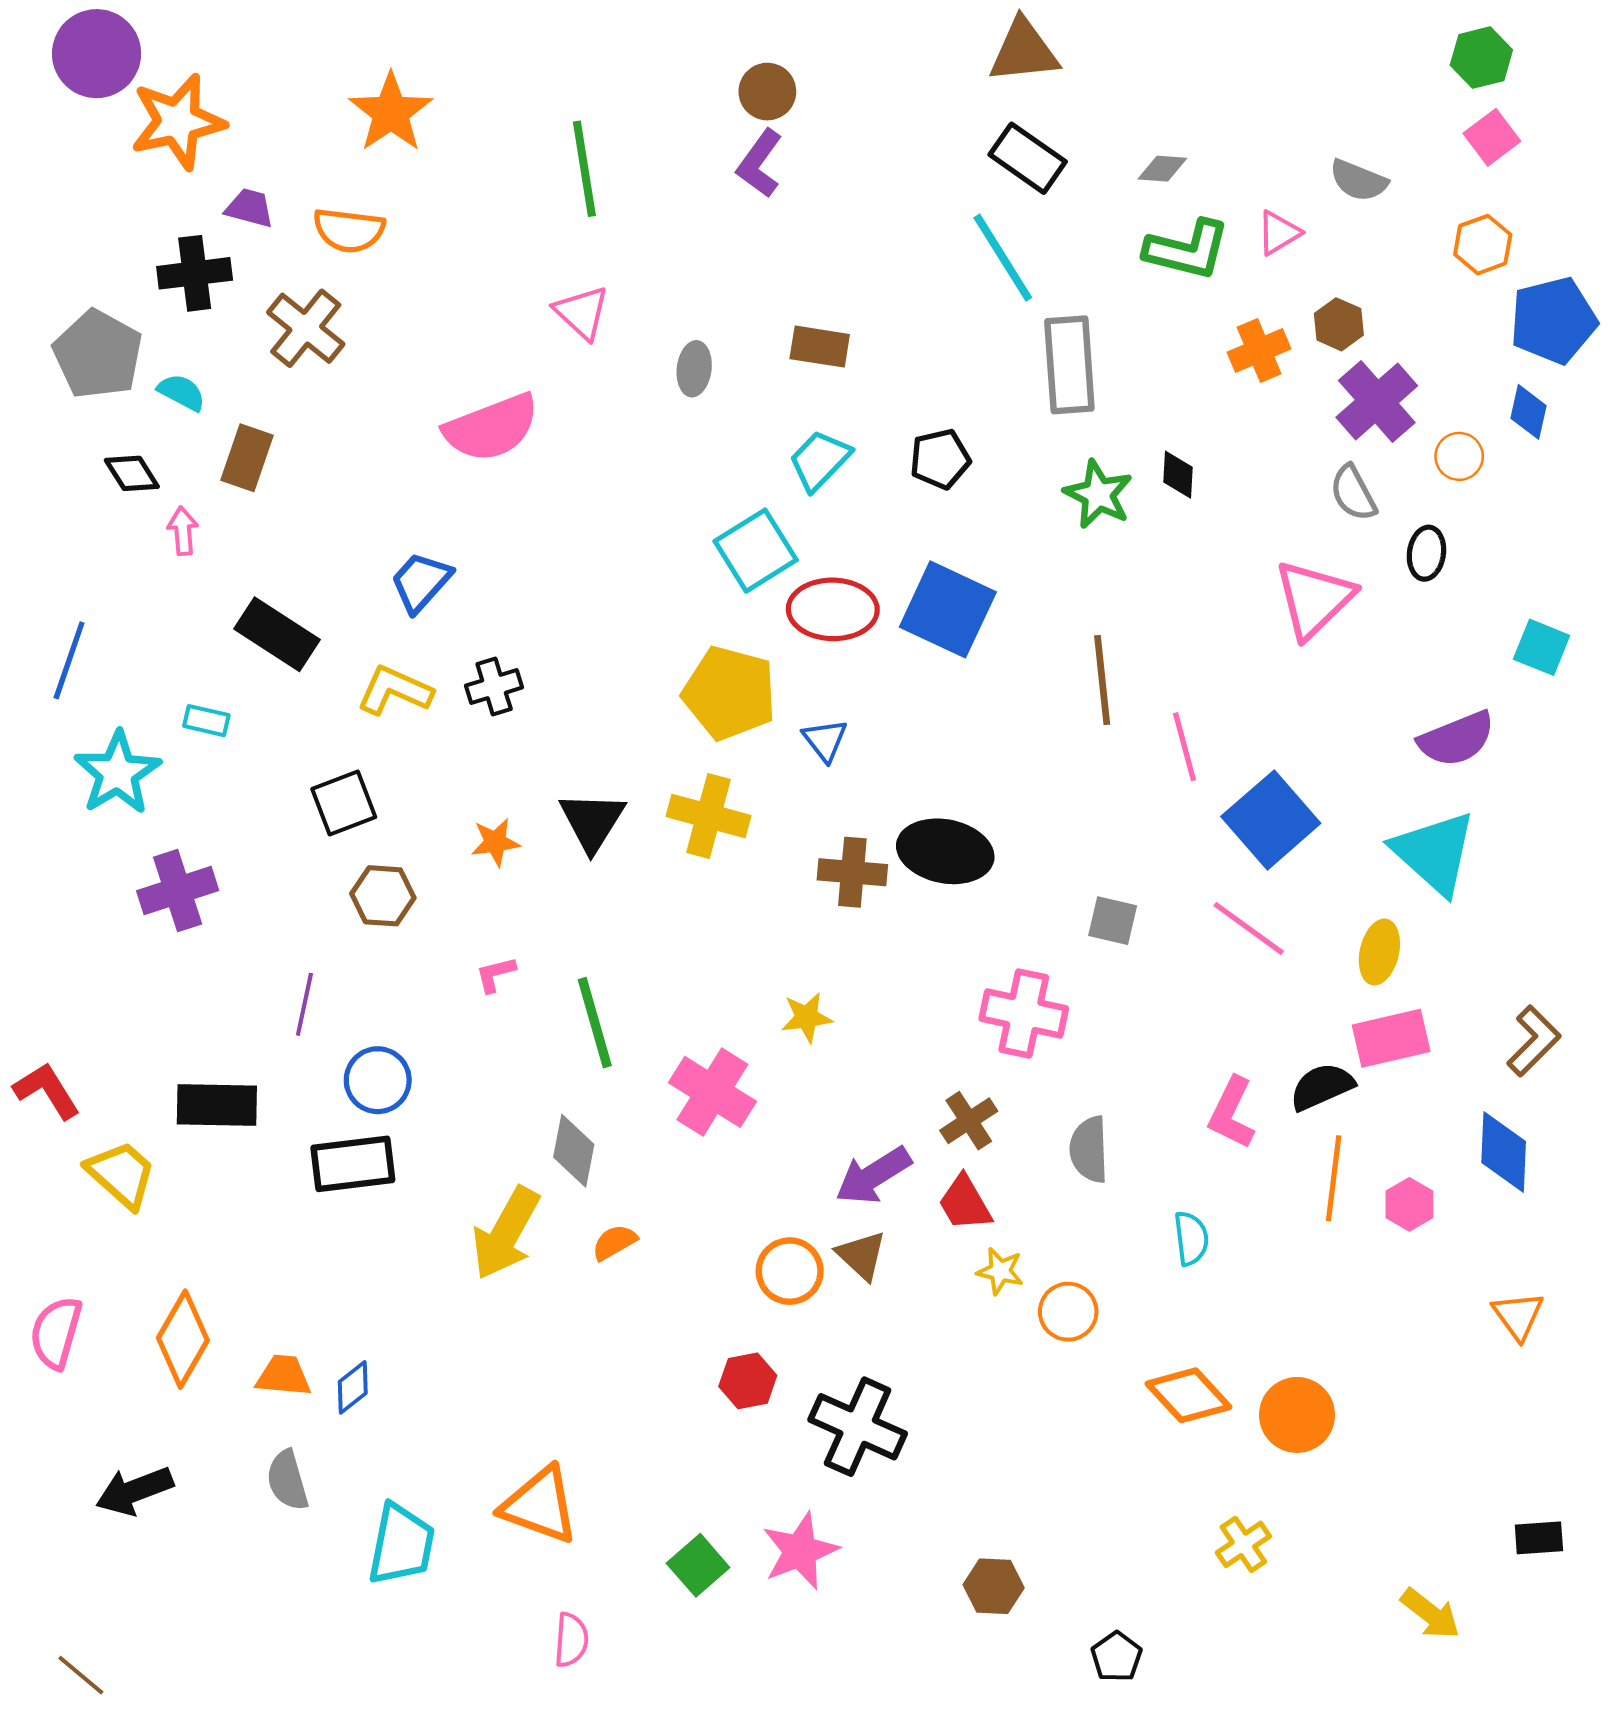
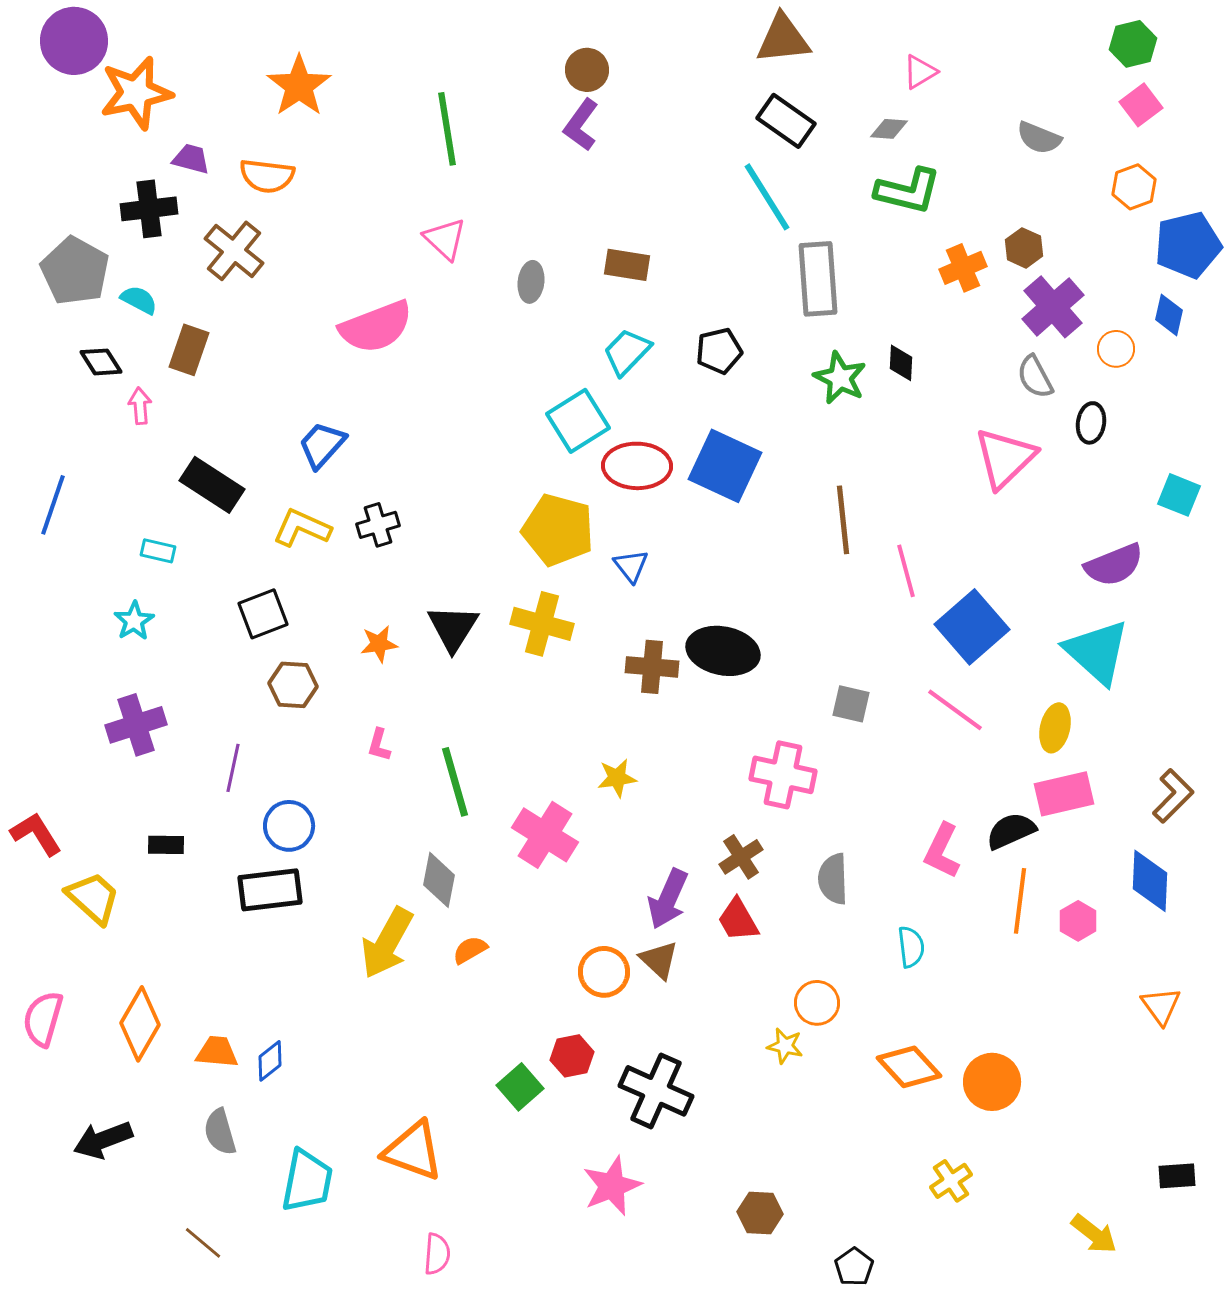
pink triangle: (1279, 233) -> (920, 72), moved
cyan star: (117, 773) -> (134, 621), moved, size x0.6
purple cross: (178, 891) -> (136, 725), moved
pink L-shape: (495, 974) -> (379, 745), turned -60
black rectangle: (217, 1105) -> (166, 845), size x0.6
purple arrow: (873, 1176) -> (668, 899), turned -34
yellow star: (1000, 1271) -> (785, 1046), moved
green square: (698, 1565) -> (520, 1087), moved
brown line: (81, 1675) -> (203, 1243), moved

